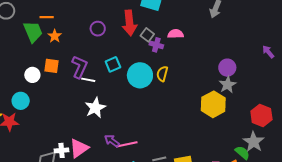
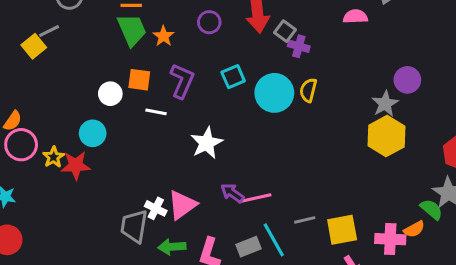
green trapezoid: (33, 32) -> (132, 30), moved
pink semicircle: (176, 34) -> (355, 17), moved
orange star: (55, 36) -> (163, 36), moved
white line: (88, 80) -> (156, 112), moved
gray star: (227, 85) -> (385, 104), moved
white cross: (62, 150) -> (156, 208), turned 32

